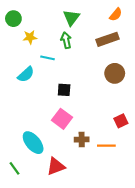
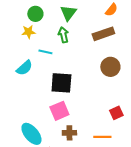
green circle: (13, 19) -> (35, 14), moved
black square: (64, 90) -> (61, 83), size x1.6
pink square: (62, 119) -> (59, 111), turned 30
brown cross: (82, 139) -> (69, 133), moved

